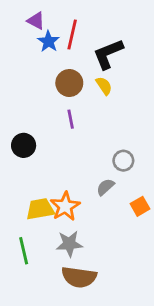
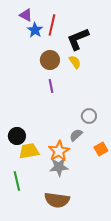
black circle: (24, 145) -> (17, 136), moved
orange star: (65, 206) -> (59, 151), moved
gray star: (69, 244) -> (59, 167), moved

